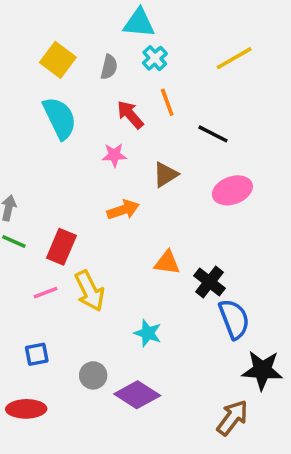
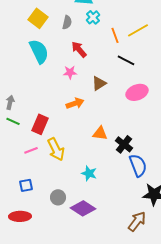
yellow line: (234, 58) -> (138, 30), moved
orange line: (167, 102) -> (115, 35), moved

